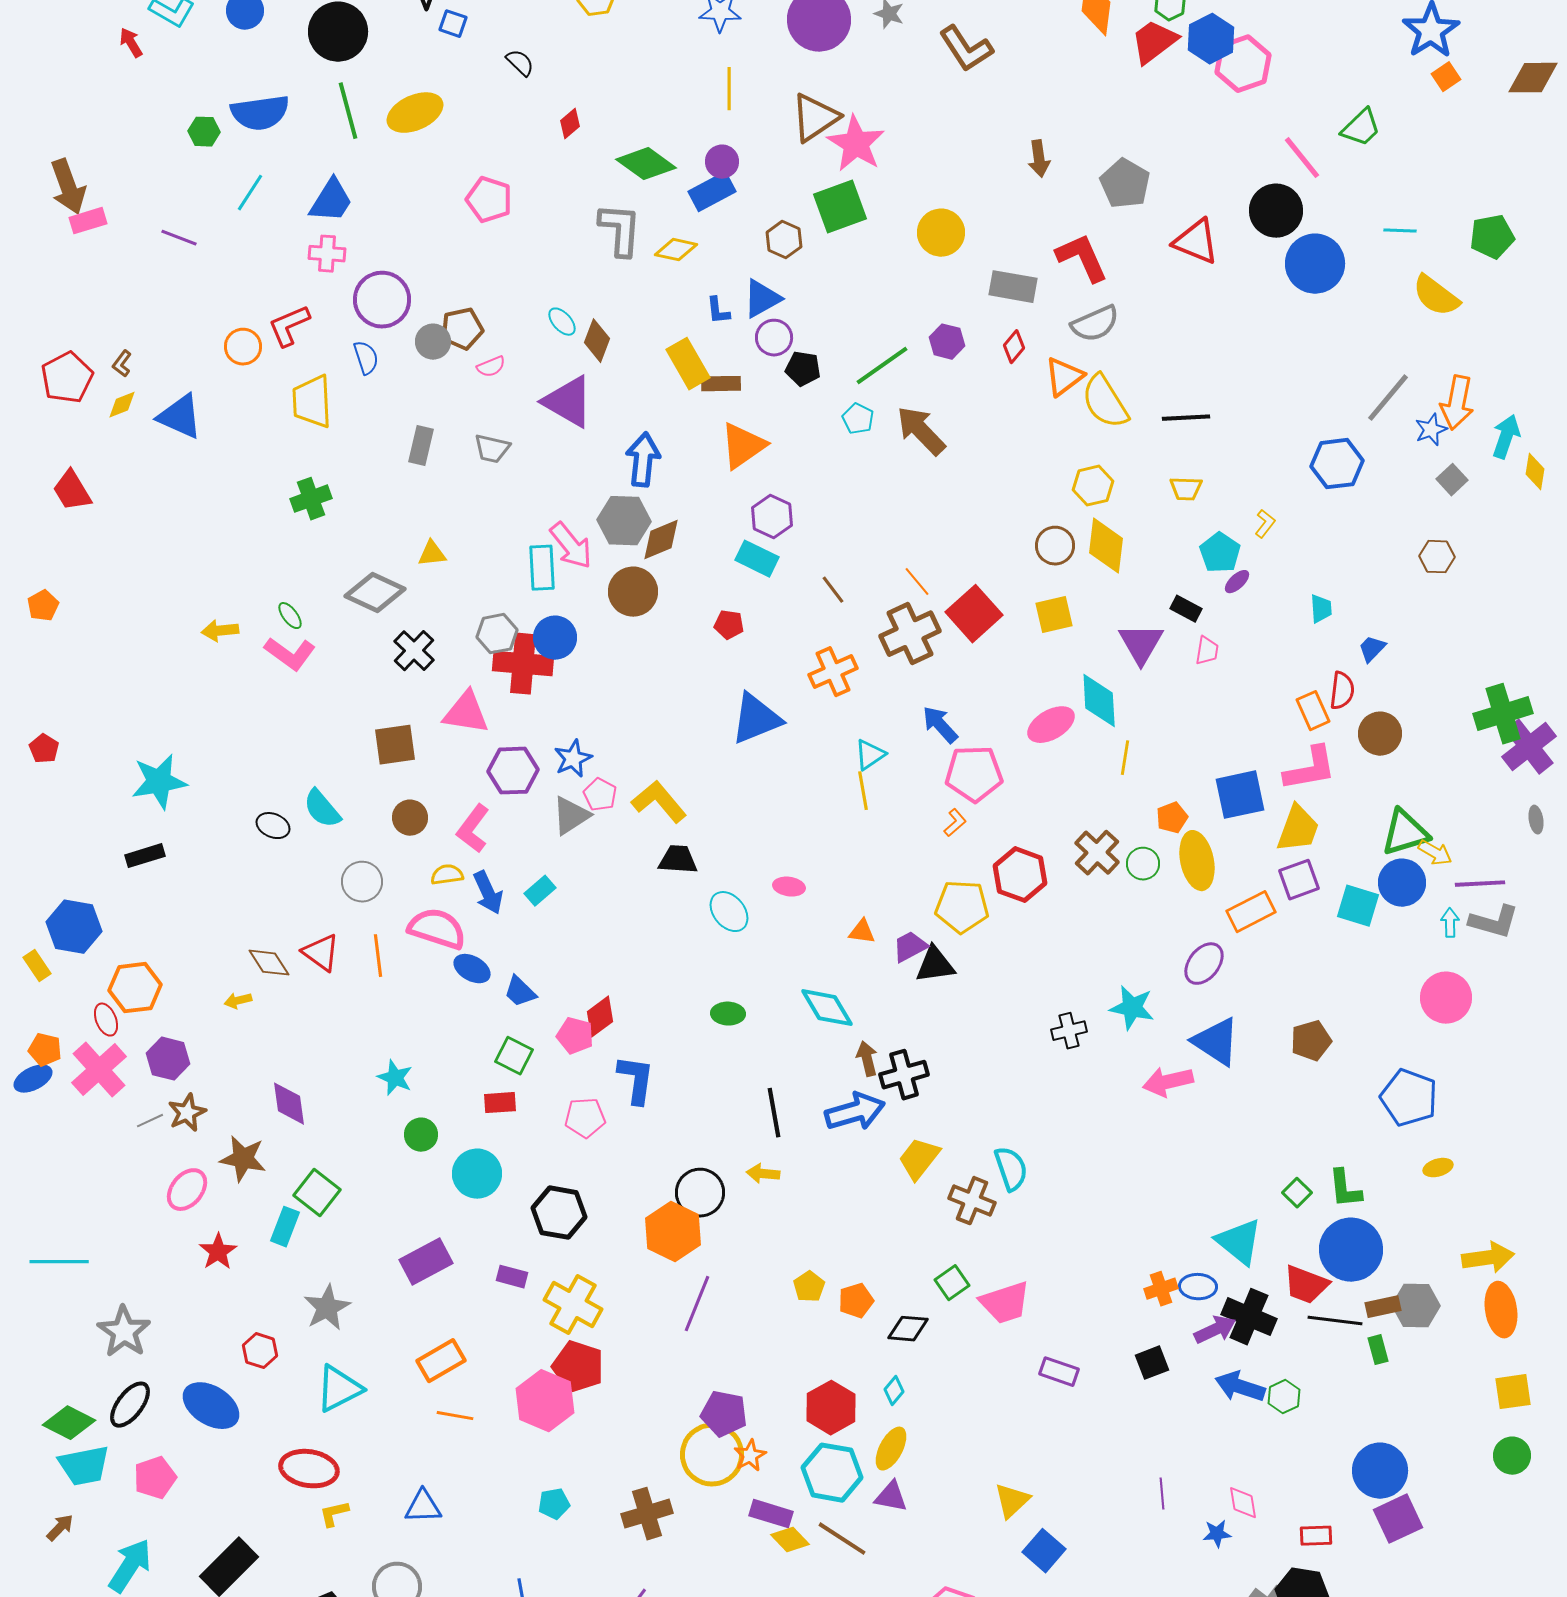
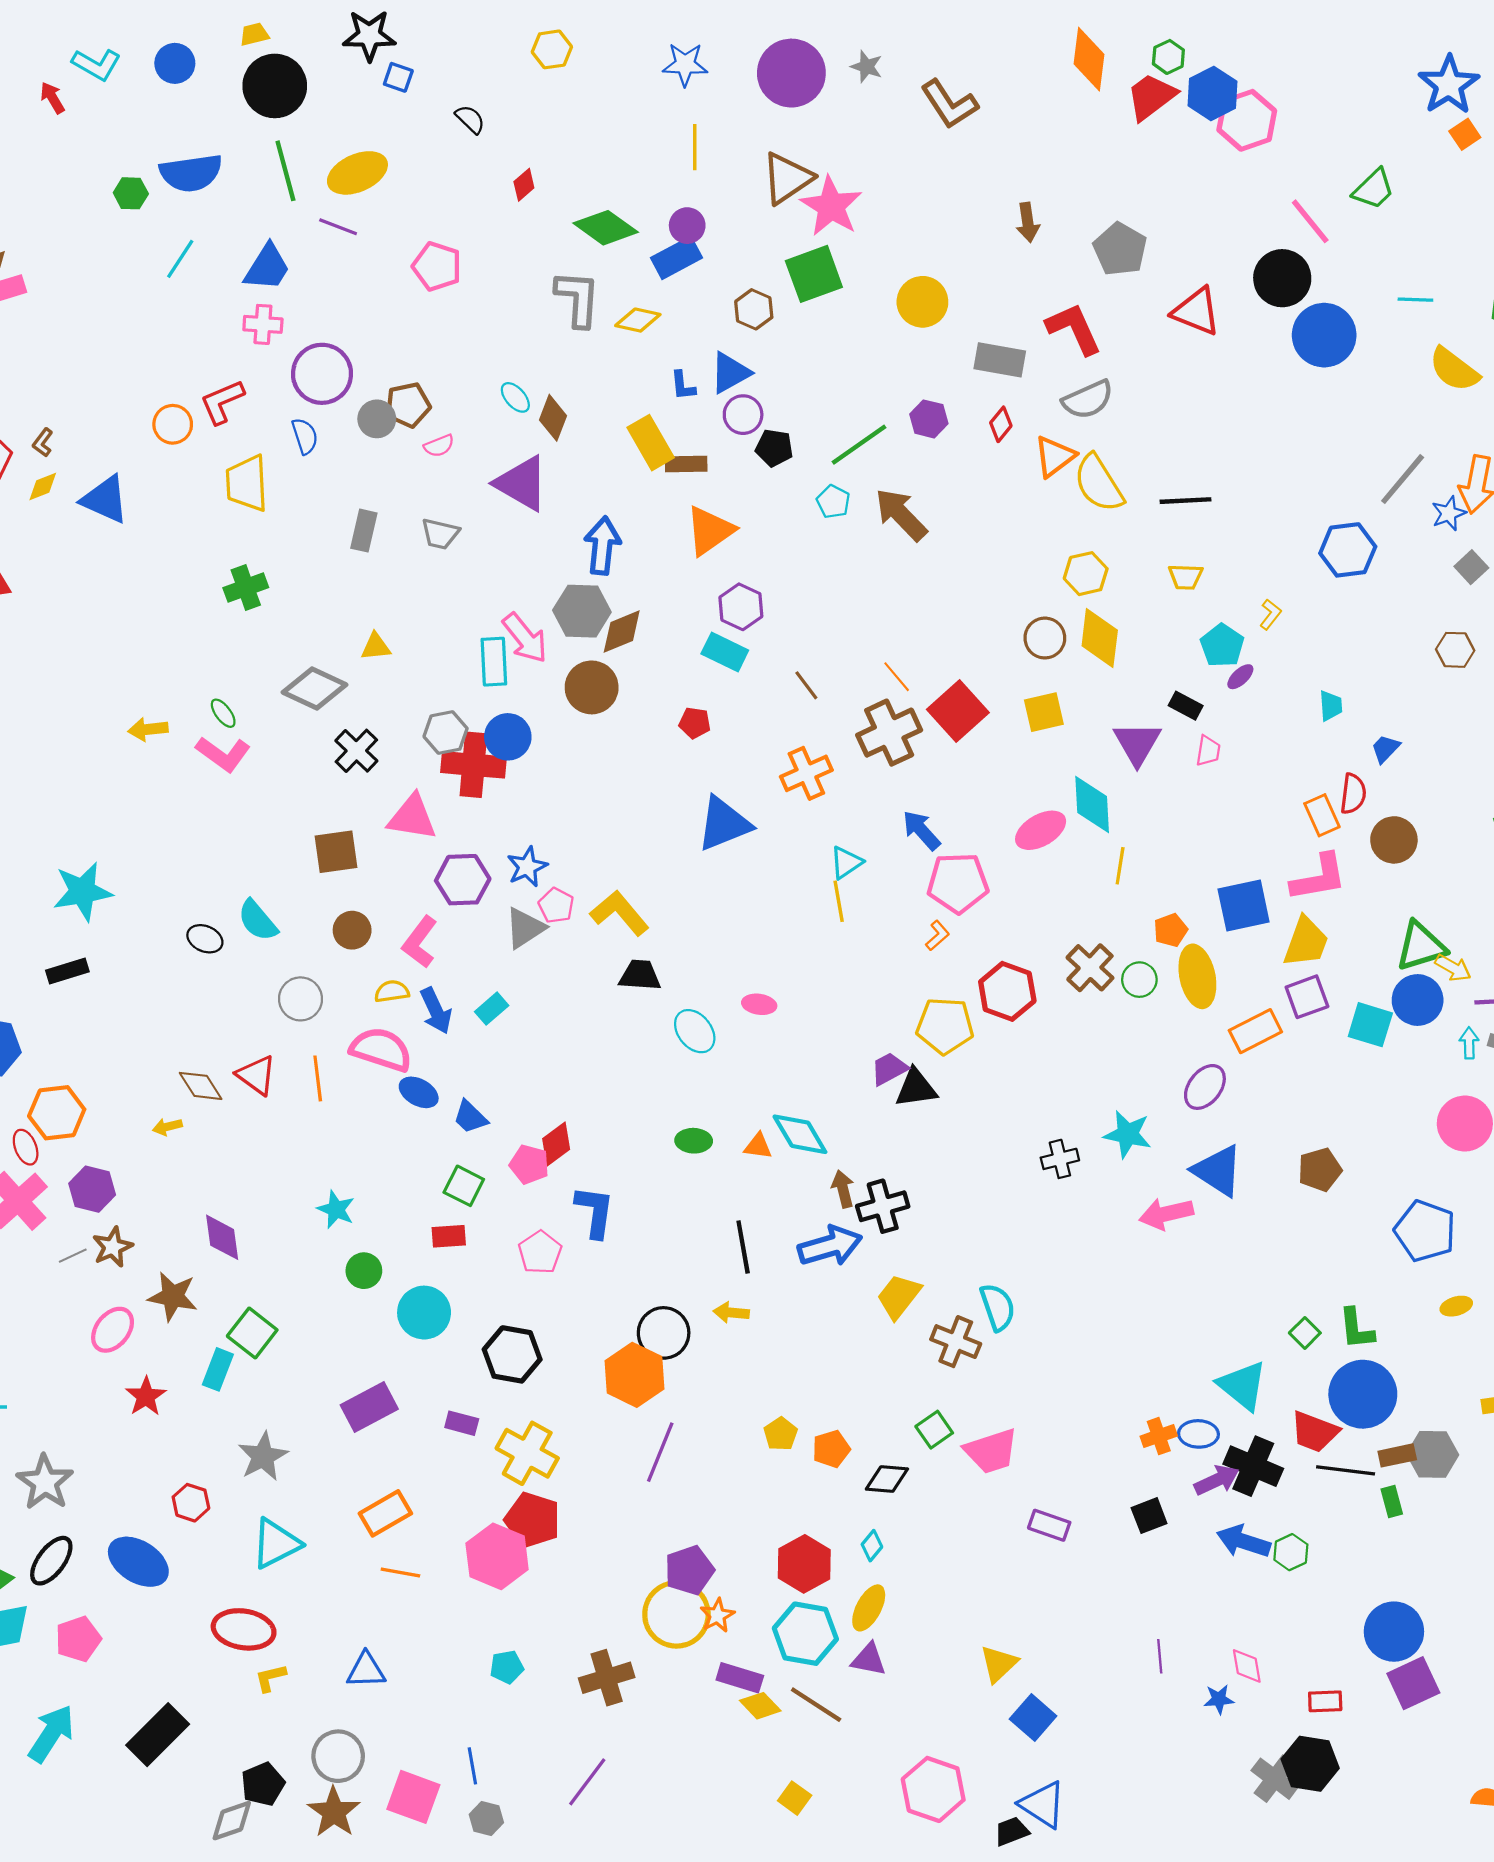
purple line: (179, 238) -> (338, 227), moved
orange triangle: (862, 932) -> (758, 1146), moved
pink pentagon: (585, 1118) -> (540, 1252), turned -30
purple pentagon: (724, 1414) -> (689, 1570), turned -30

